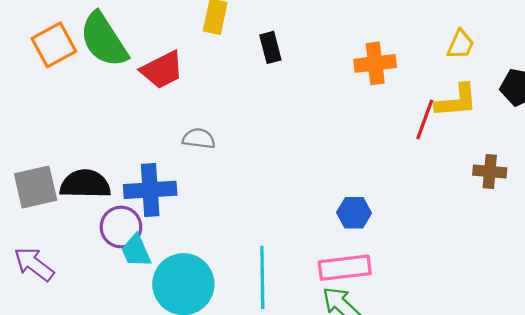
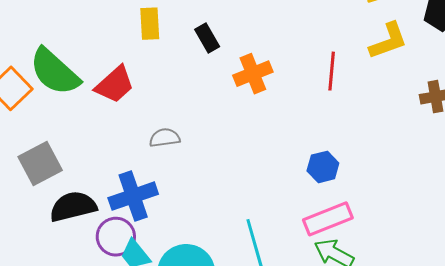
orange cross: (375, 63) -> (253, 74), moved
red line: (425, 119) -> (332, 71), moved
gray square: (36, 187) -> (40, 164), moved

